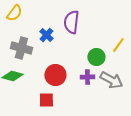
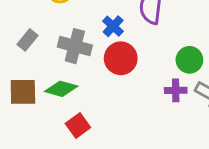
red circle: (55, 75) -> (121, 58), moved
red square: (46, 100) -> (78, 126), moved, turned -35

